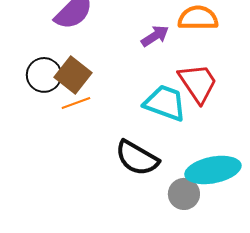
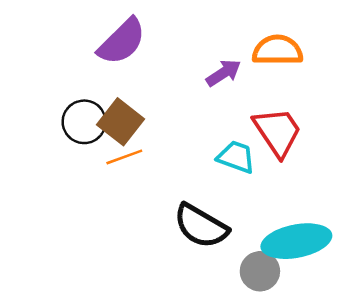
cyan trapezoid: (165, 103) -> (236, 157), size x0.7

